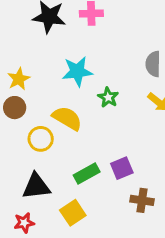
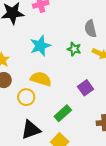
green star: (108, 97) -> (74, 49), moved
purple square: (122, 168) -> (86, 88), moved

